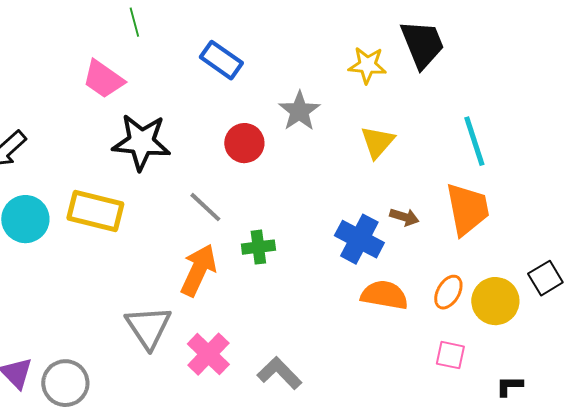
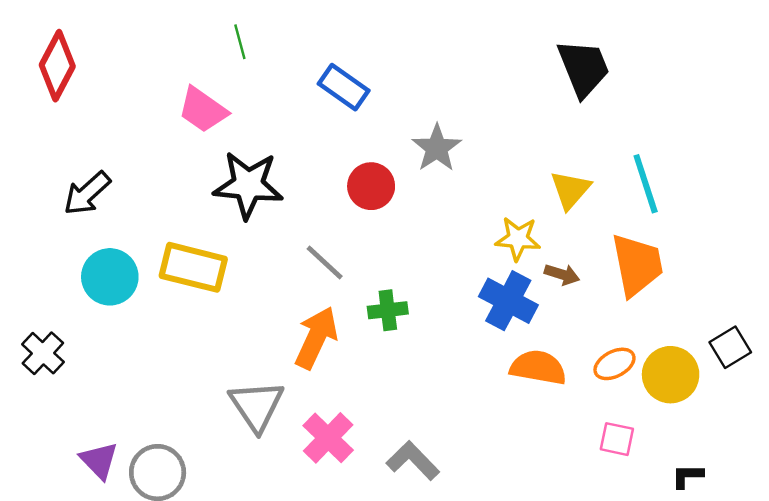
yellow star: (367, 65) -> (518, 239), moved
yellow triangle: (377, 142) -> (570, 190), moved
orange ellipse: (448, 292) -> (615, 364), turned 32

